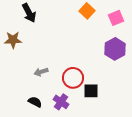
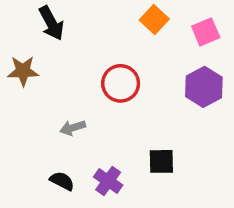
red circle: (73, 78) -> (121, 83), moved

